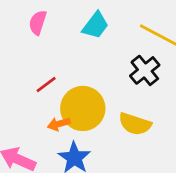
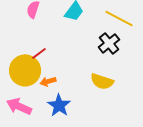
yellow circle: (83, 108) -> (25, 70), moved

